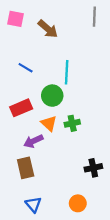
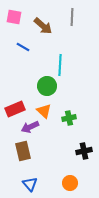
gray line: (94, 17) -> (72, 17), moved
blue line: (26, 68) -> (23, 47), moved
red rectangle: (21, 108) -> (15, 109), moved
green cross: (72, 123) -> (69, 118), moved

